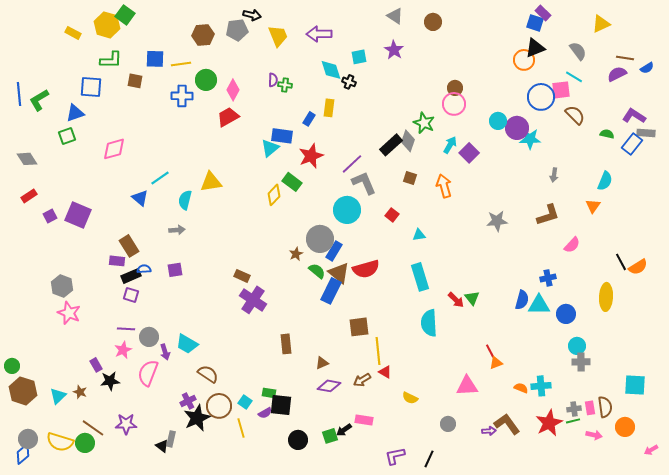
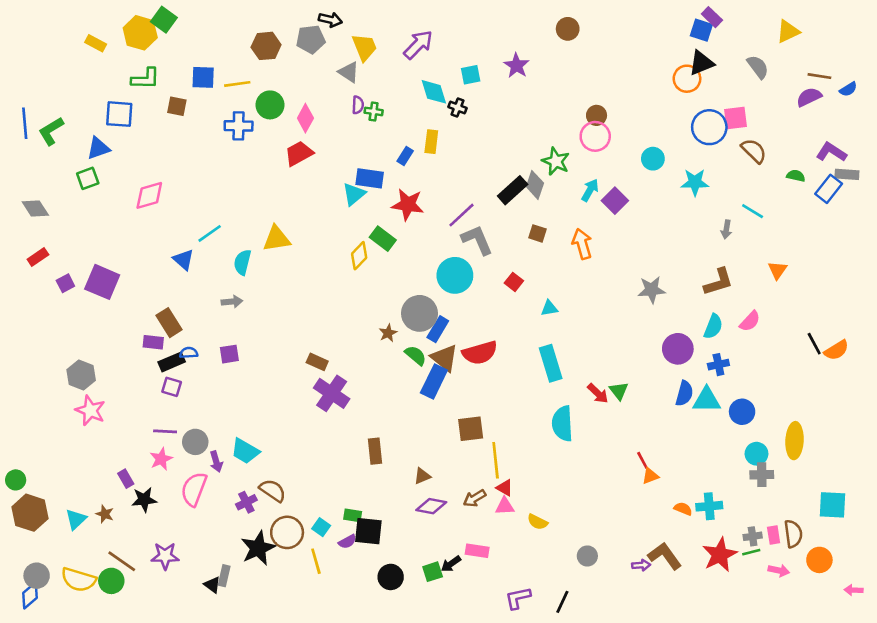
gray triangle: (395, 16) -> (349, 72), moved
purple arrow: (319, 34) -> (418, 45), turned 135
cyan line: (574, 77) -> (753, 211), moved
purple circle: (517, 128) -> (678, 349), moved
red star: (311, 156) -> (408, 205), turned 30
cyan semicircle: (605, 181) -> (713, 327), moved
yellow ellipse: (606, 297) -> (795, 441), moved
pink triangle: (467, 386) -> (505, 506), moved, size x0.7
purple cross: (188, 401) -> (246, 502), moved
pink arrow: (651, 450) -> (854, 590), turned 32

